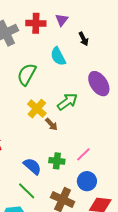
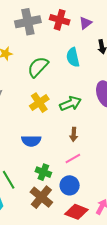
brown arrow: (51, 124) -> (74, 134), moved, turned 32
green cross: (57, 161) -> (43, 172), moved
blue semicircle: (32, 166) -> (31, 141), moved, turned 126

